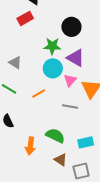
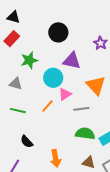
green star: (52, 46) -> (29, 60), moved
pink triangle: (70, 80) -> (65, 94), moved, turned 32
green semicircle: (55, 136) -> (85, 134), moved

